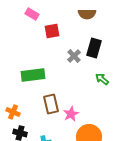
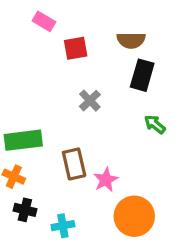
brown semicircle: (87, 14) -> (131, 40), moved
gray cross: (74, 56) -> (90, 101), moved
green rectangle: (33, 75) -> (23, 140), moved

